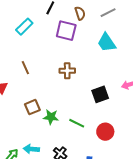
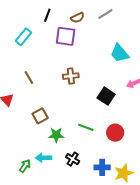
brown semicircle: (80, 13) -> (77, 18), turned 88
cyan trapezoid: (107, 43) -> (120, 53), moved
black square: (100, 94) -> (106, 96), turned -30
green star: (51, 117) -> (56, 135), moved

